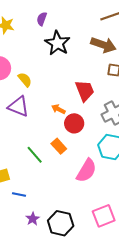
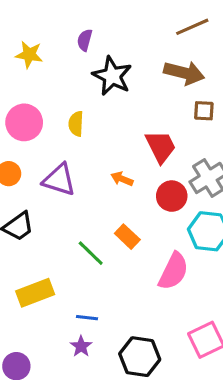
yellow semicircle: (25, 80) -> (76, 124), moved, turned -133
red circle: (74, 123) -> (172, 196), moved
blue line: (19, 195) -> (87, 318), moved
purple star: (33, 219) -> (81, 346), moved

